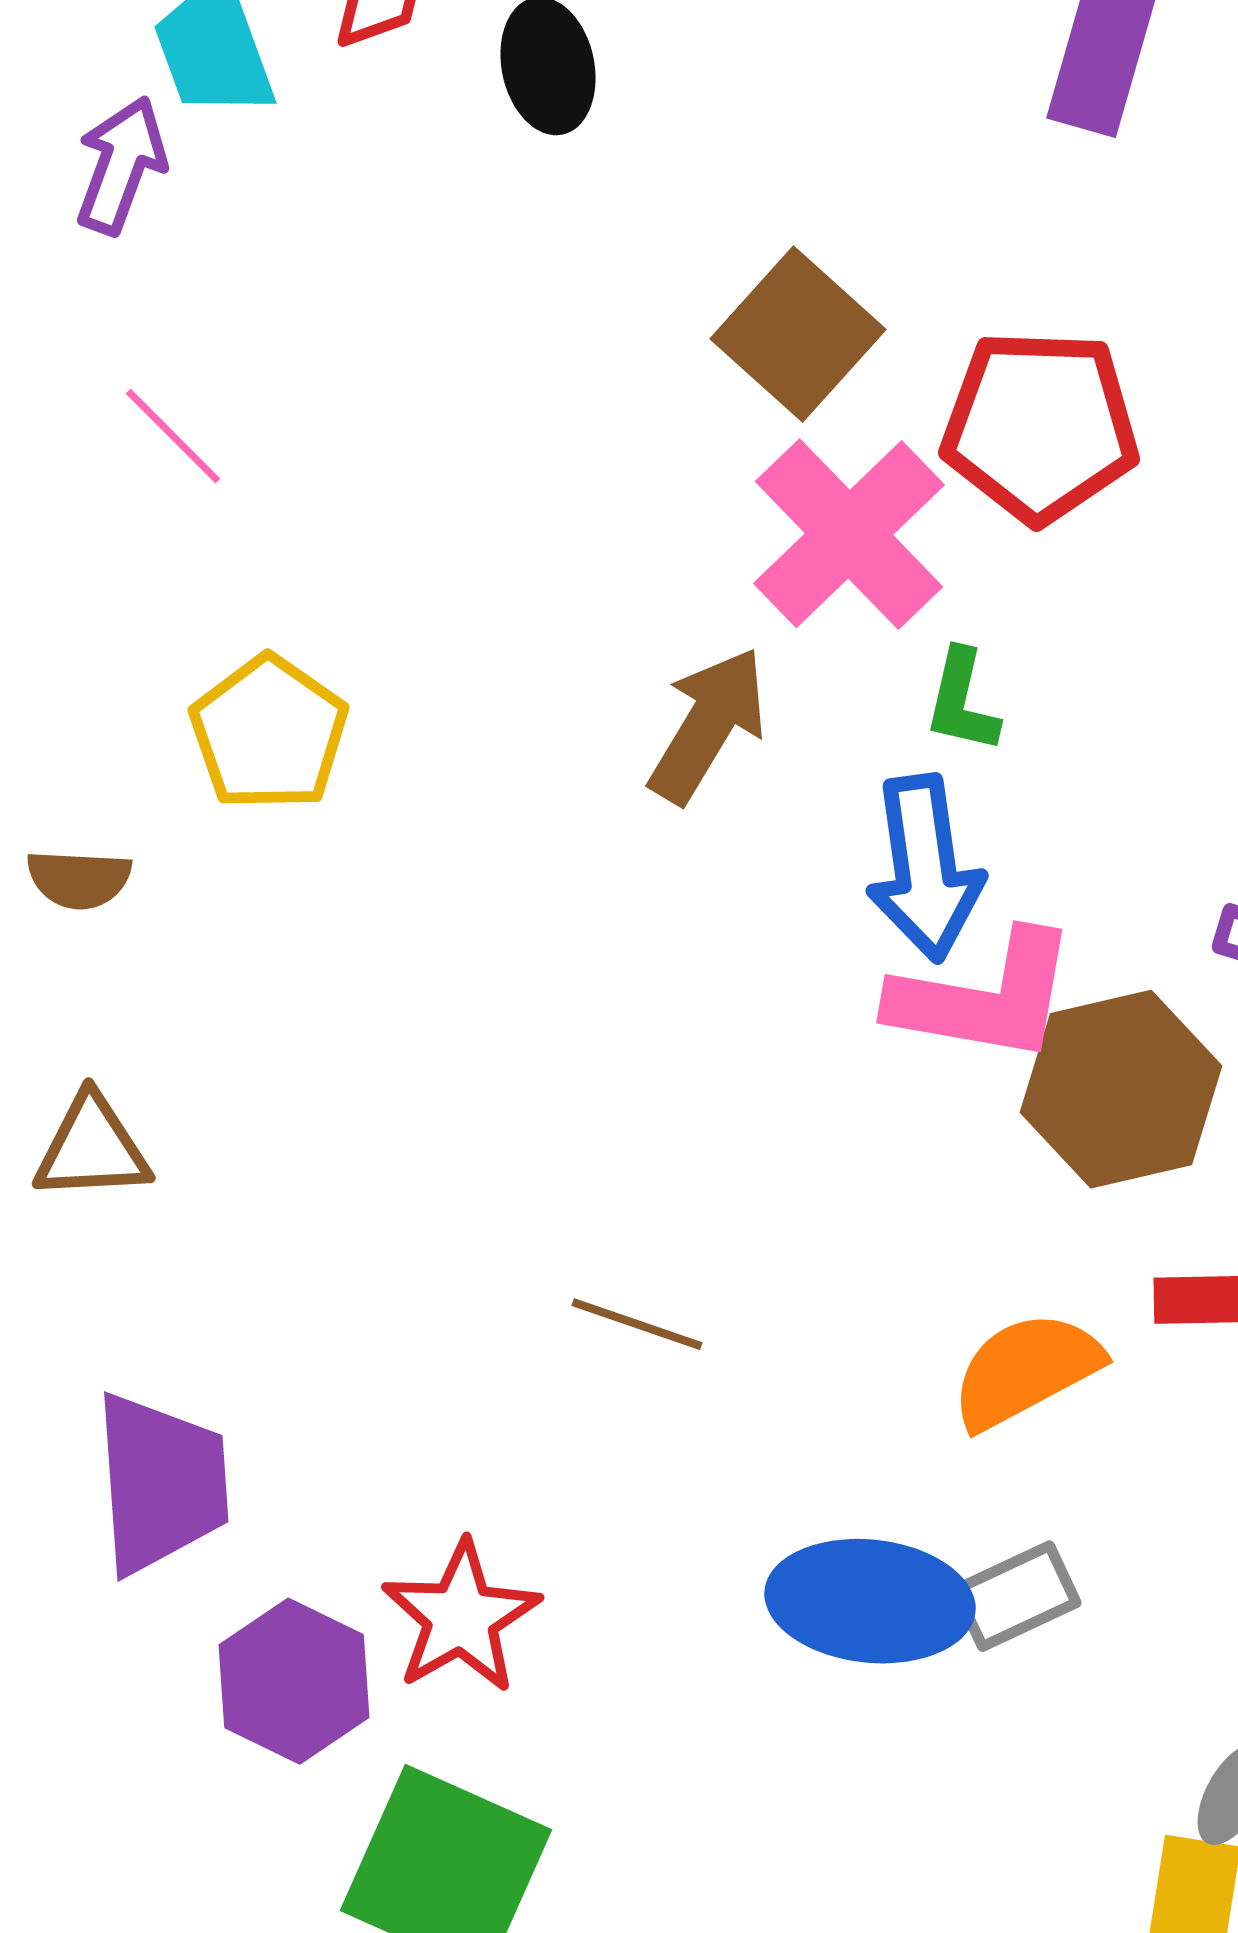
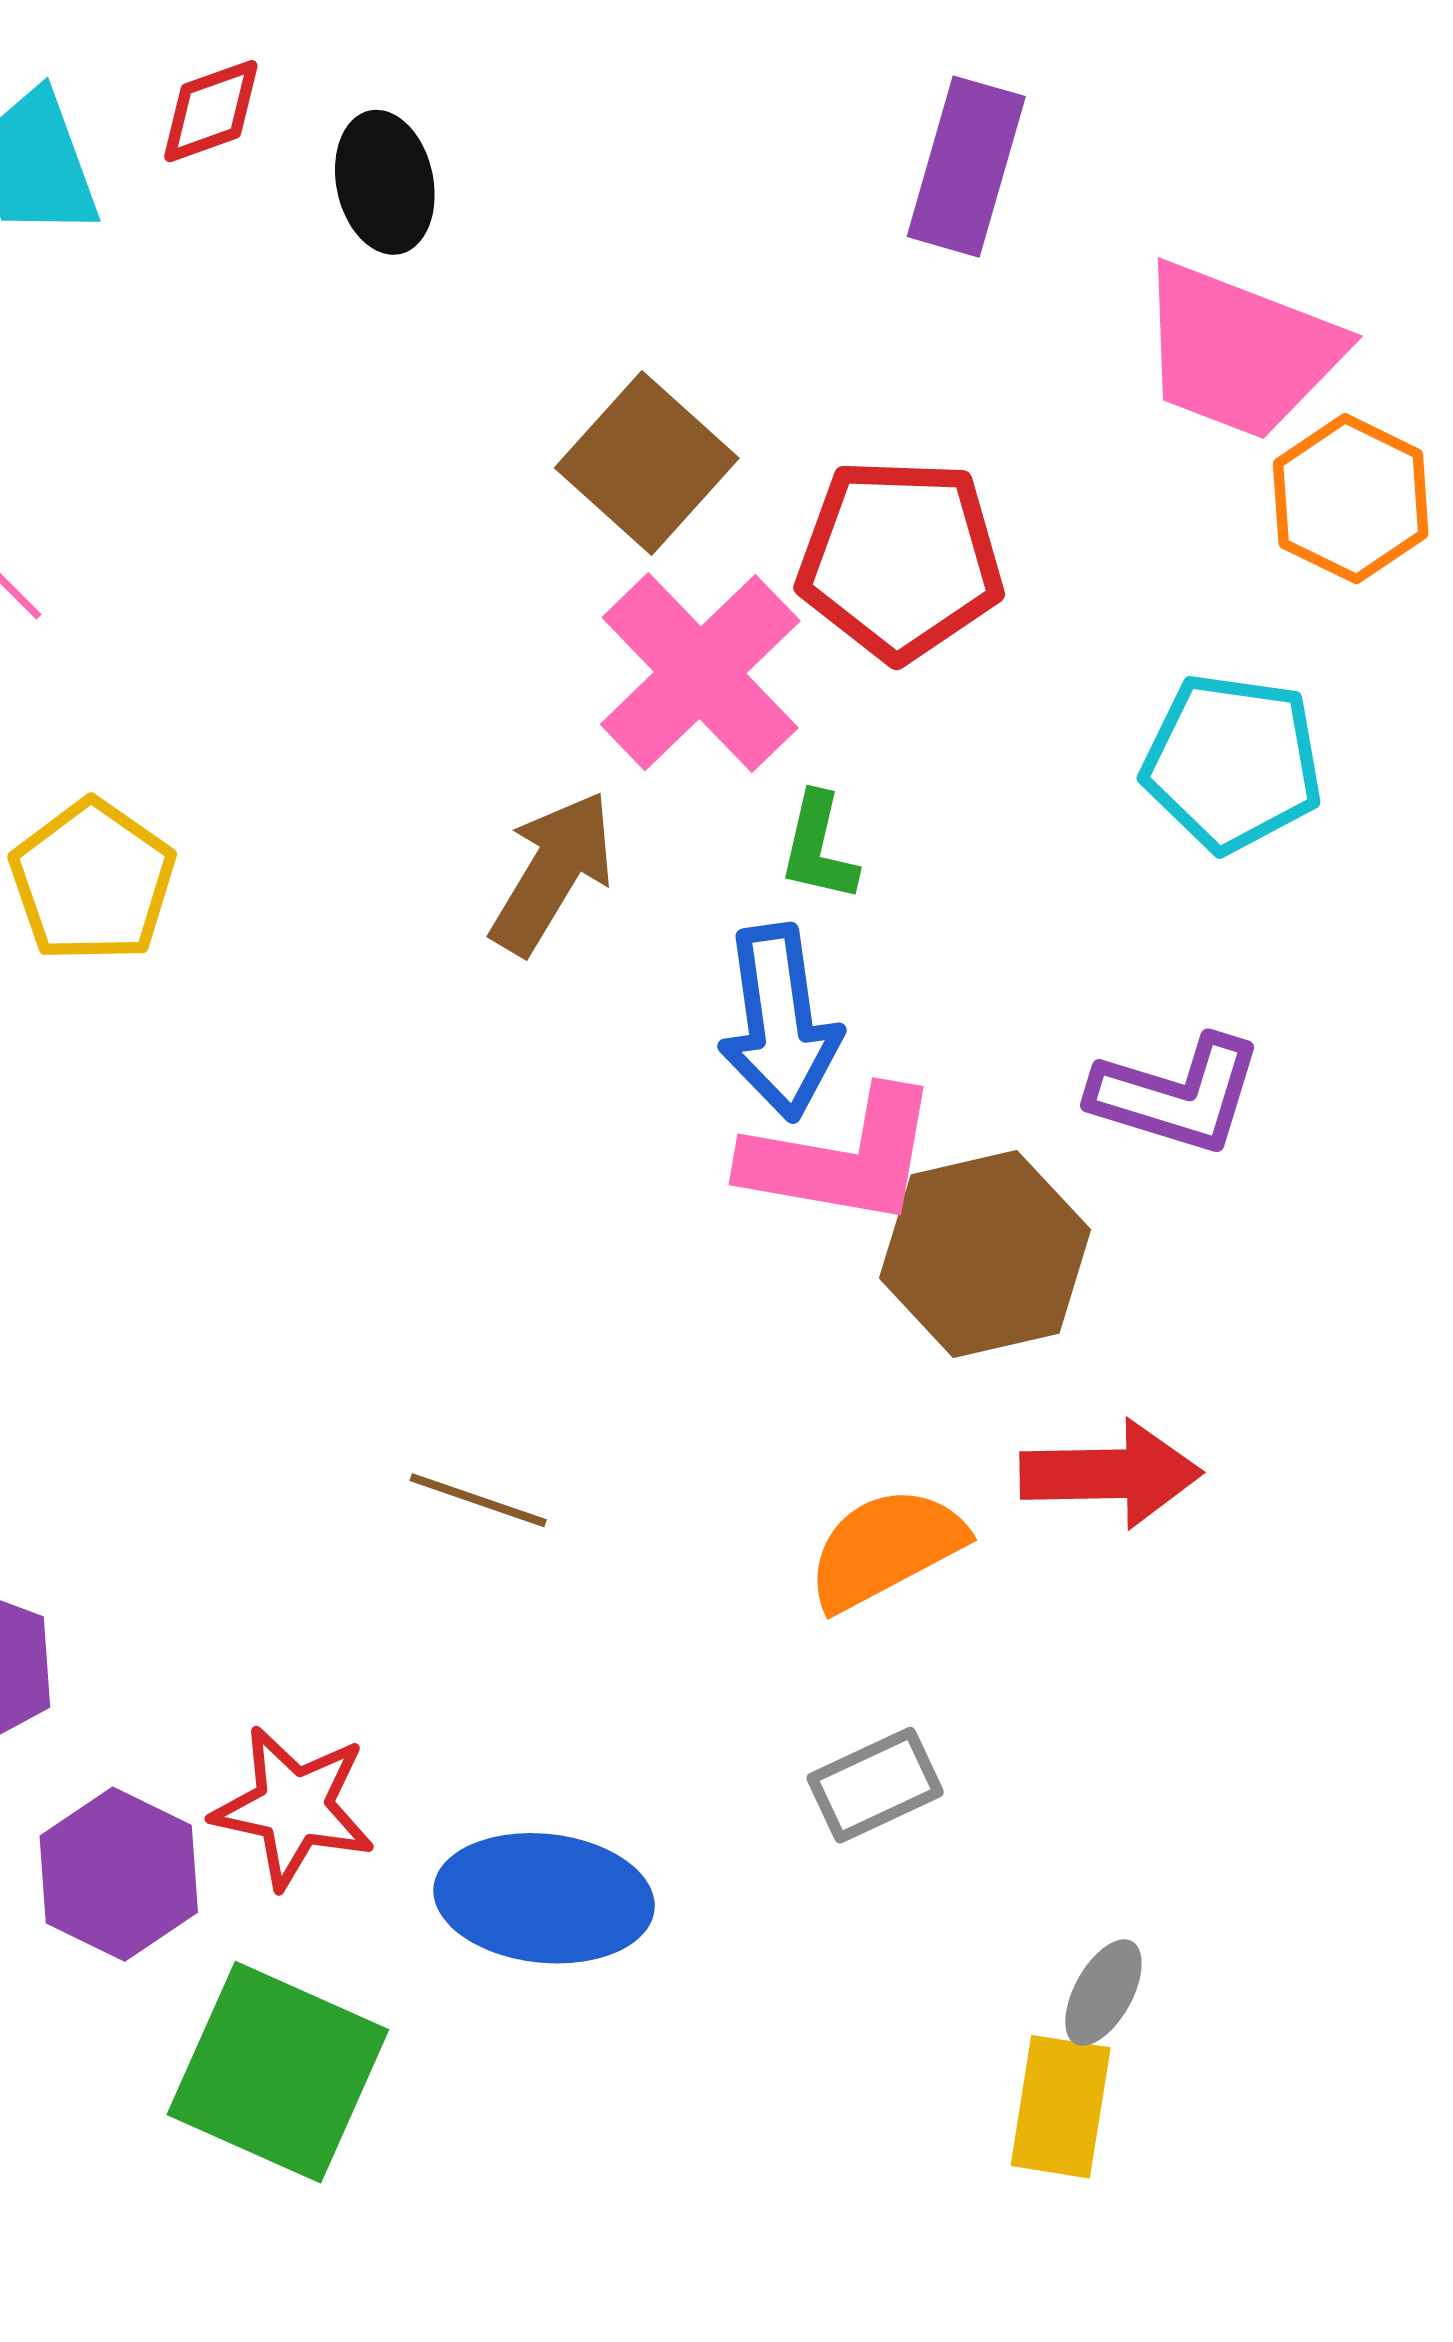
blue ellipse: (870, 1601) -> (544, 1898), moved
red star: (461, 1617) -> (294, 1807), turned -30

